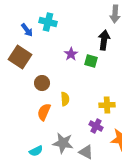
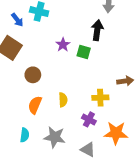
yellow semicircle: (65, 99) -> (63, 100), moved
cyan semicircle: (36, 151) -> (25, 135), moved, turned -56
gray triangle: (86, 152) -> (88, 150), moved

